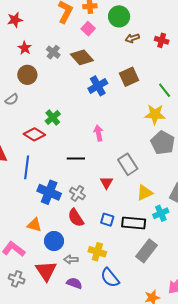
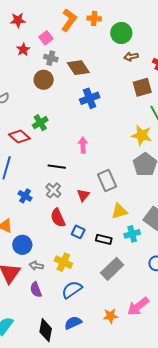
pink square: (88, 29) -> (46, 38), moved
gray cross: (53, 52) -> (51, 58), turned -32
brown circle: (27, 75) -> (44, 80), moved
brown square: (129, 77) -> (142, 87), moved
blue cross: (49, 192) -> (25, 196), size x0.6
gray cross: (77, 193) -> (53, 190), moved
red semicircle: (76, 218) -> (58, 218), moved
black rectangle: (134, 223) -> (104, 239), size x0.7
blue semicircle: (110, 278) -> (72, 290), turned 85
purple semicircle: (74, 283) -> (36, 290), turned -140

